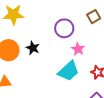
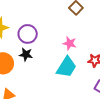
purple circle: (64, 28) -> (28, 34), moved

